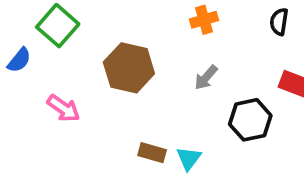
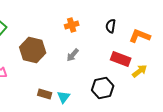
black hexagon: (250, 120) -> (103, 88), moved

